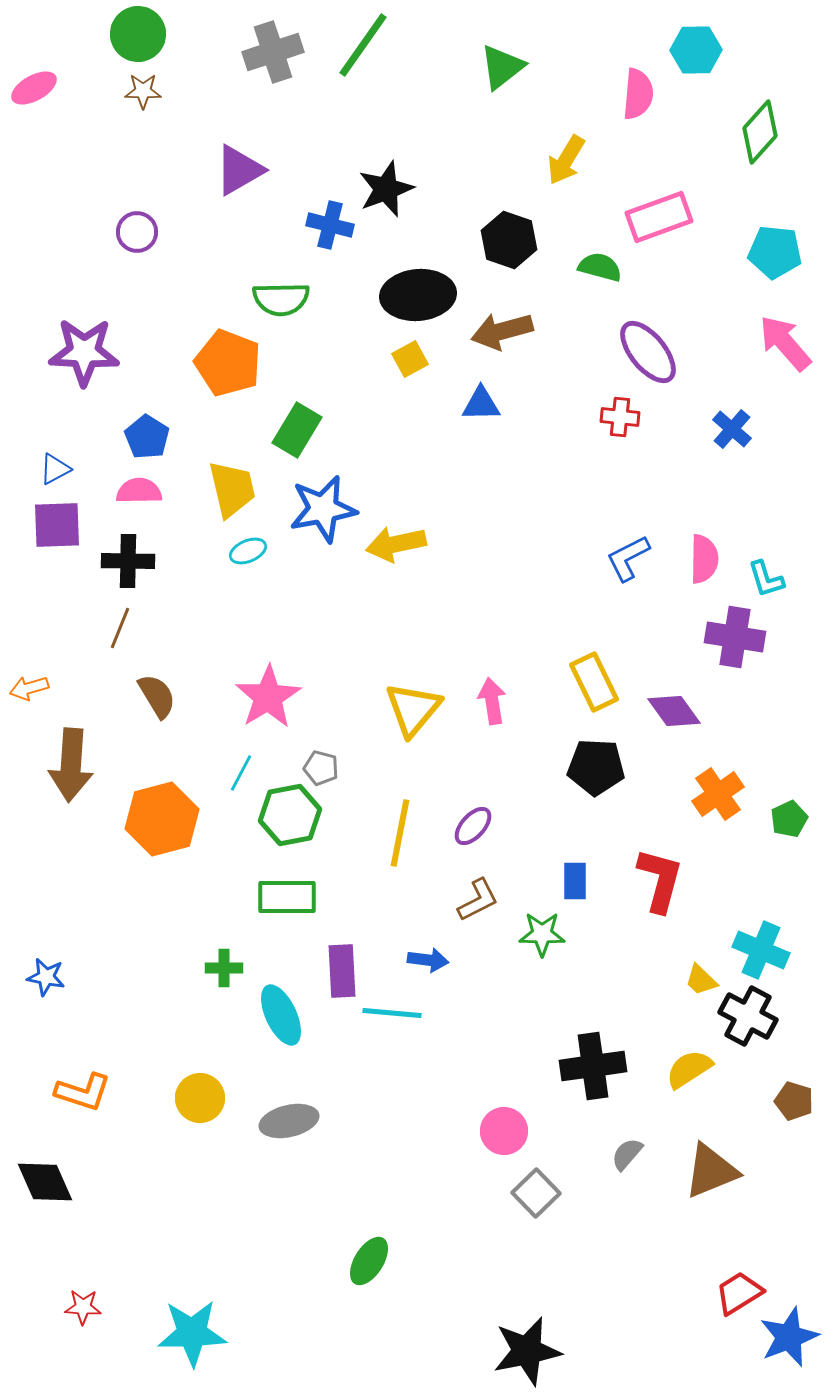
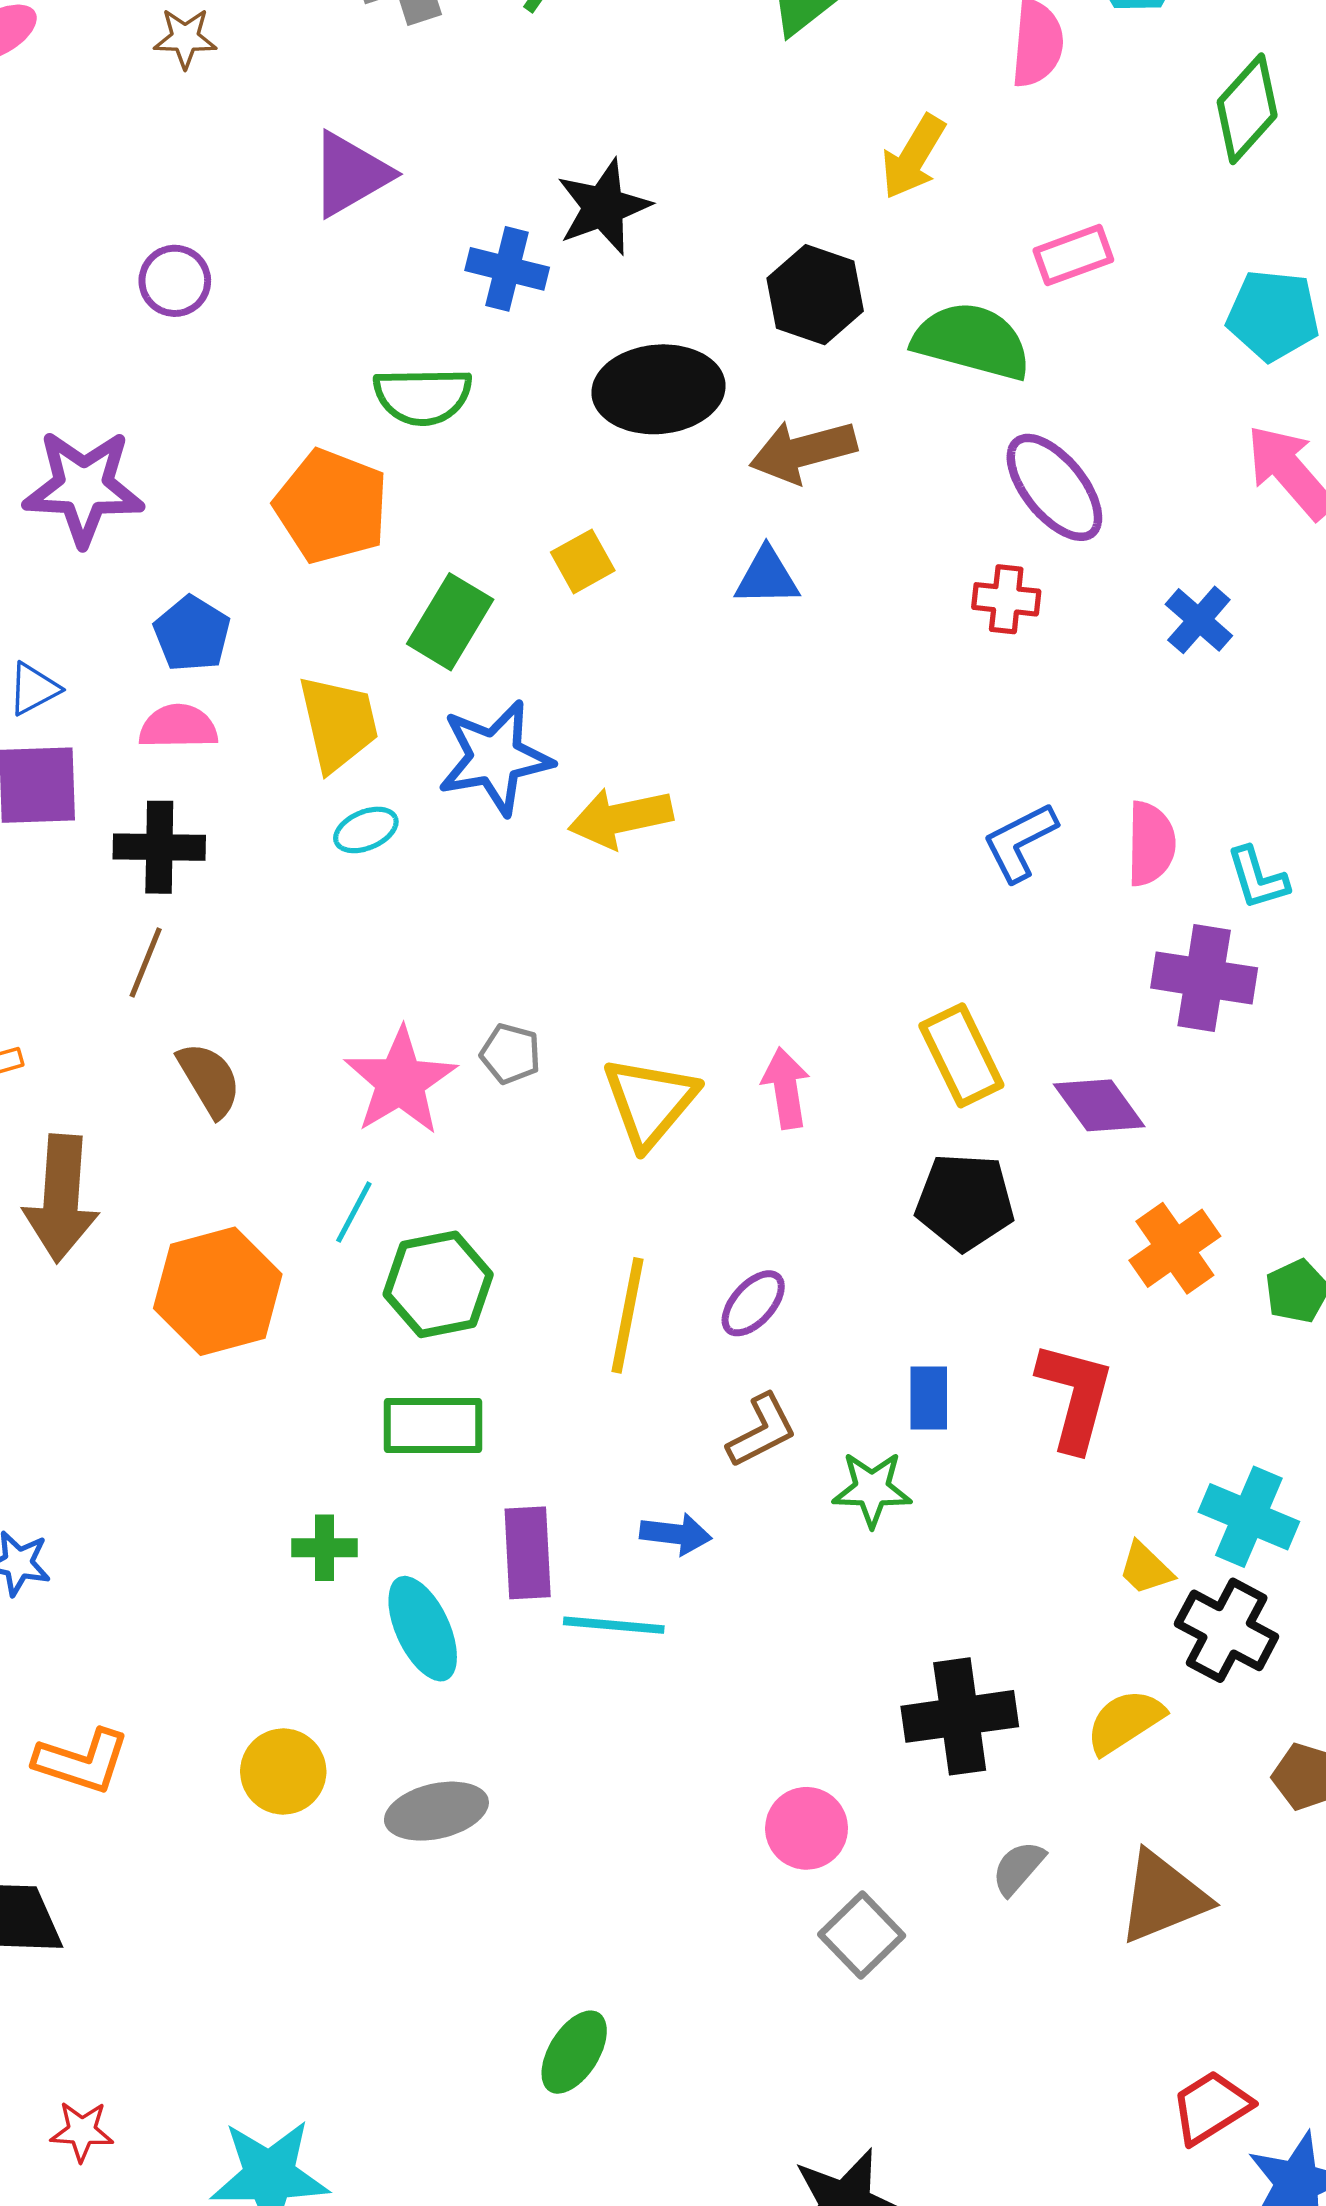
pink rectangle: (659, 217) -> (1073, 255), size x0.7
green semicircle: (600, 267) -> (972, 341), size x1.6
yellow square: (410, 359) -> (583, 561), moved
gray pentagon: (321, 768) -> (510, 1054), moved

